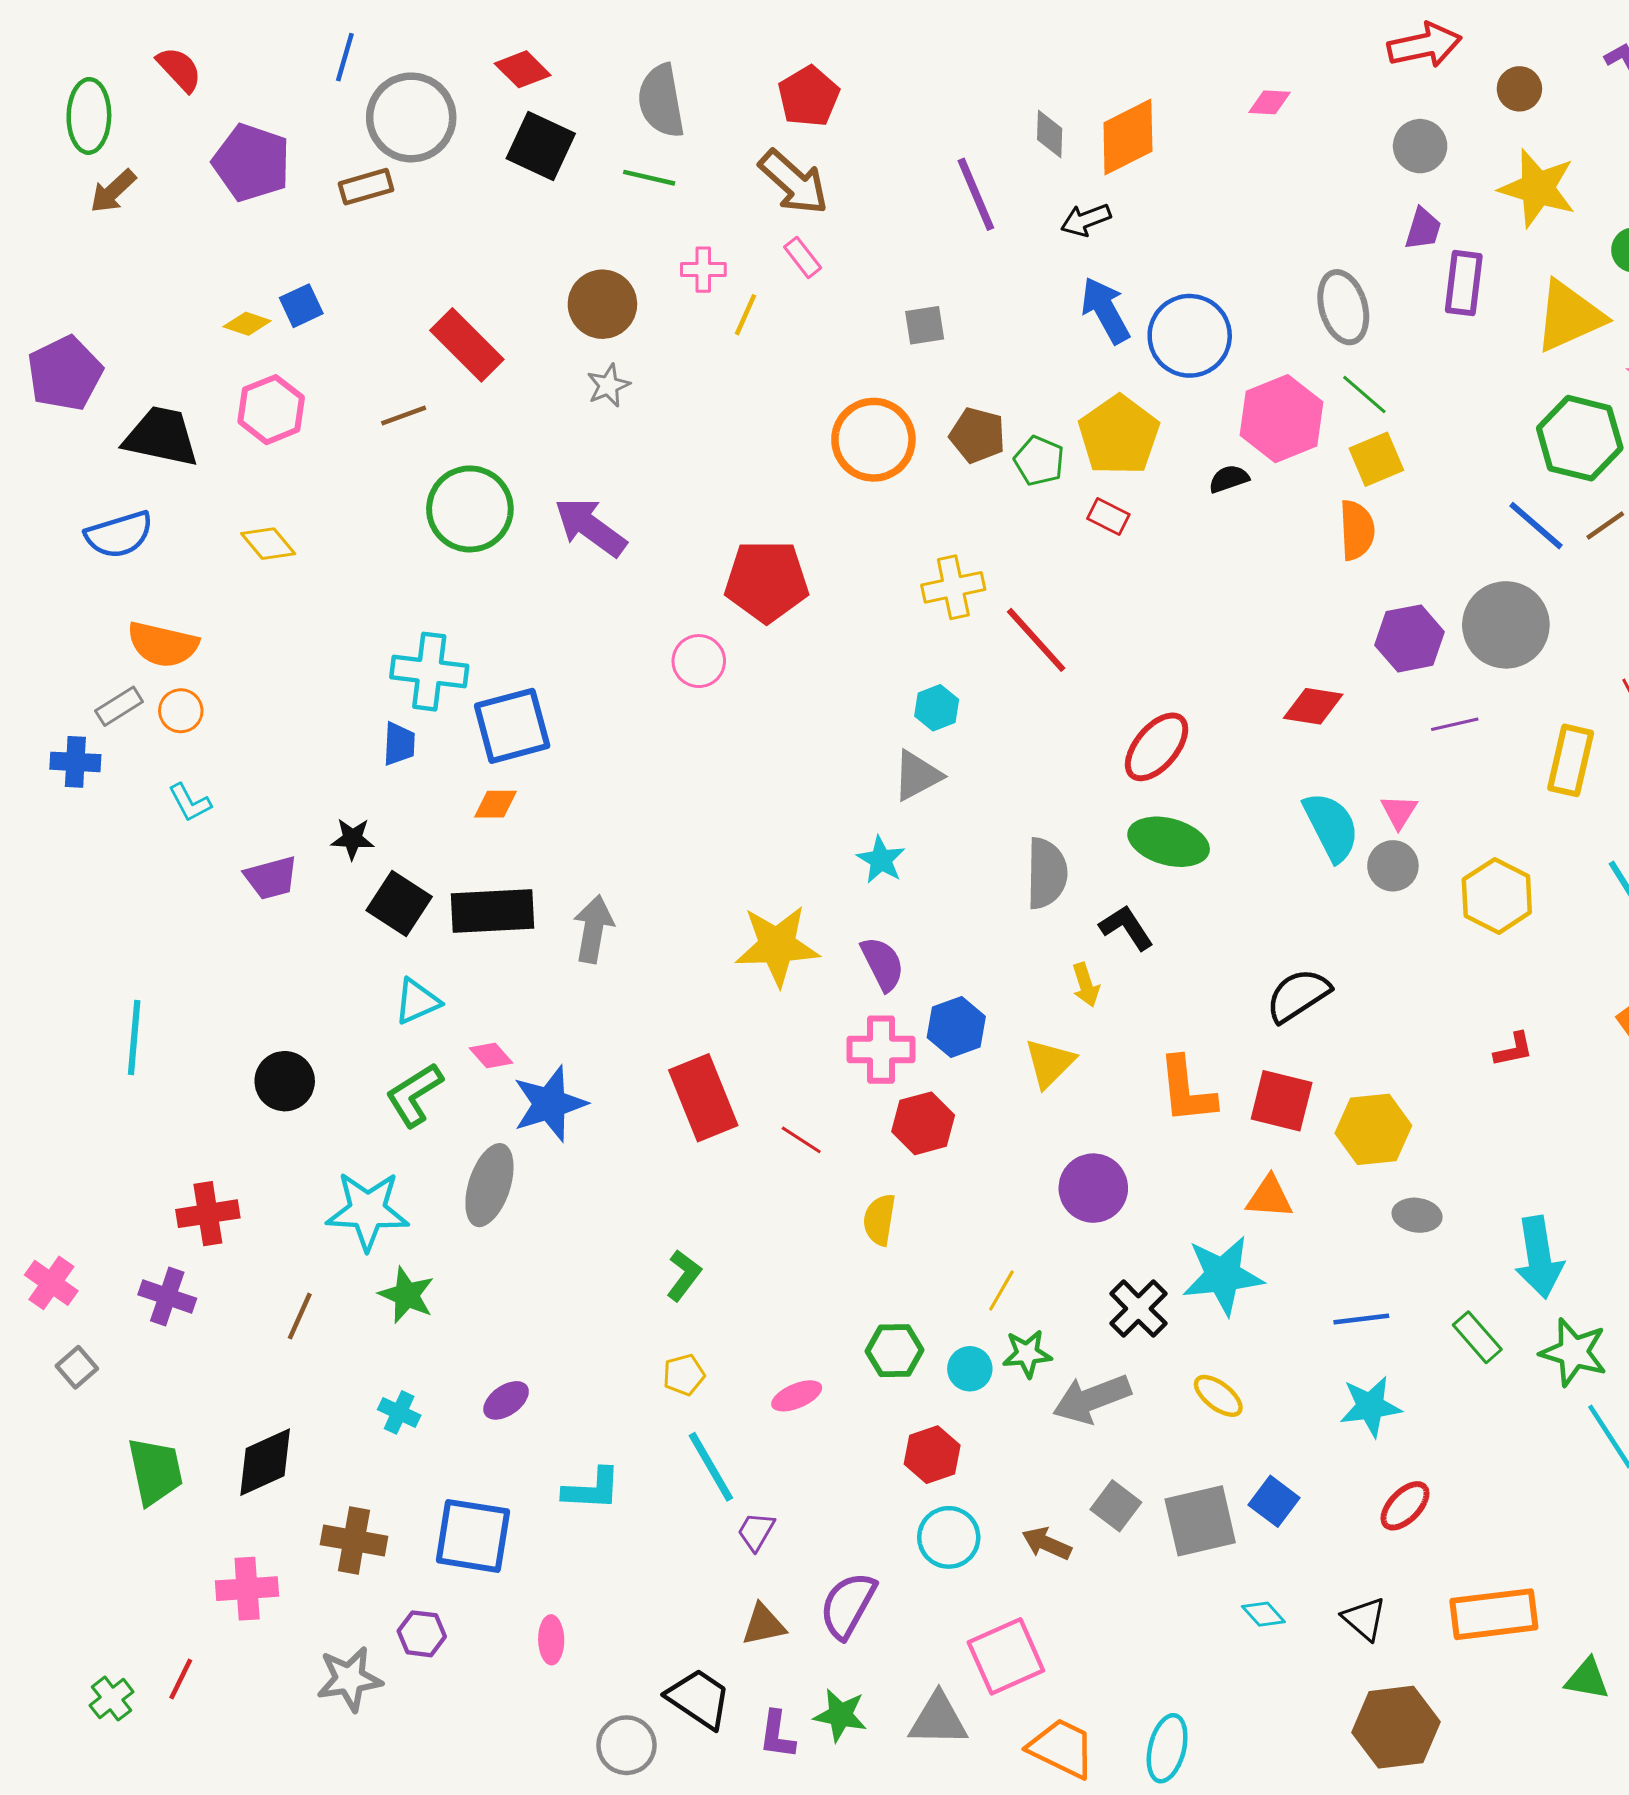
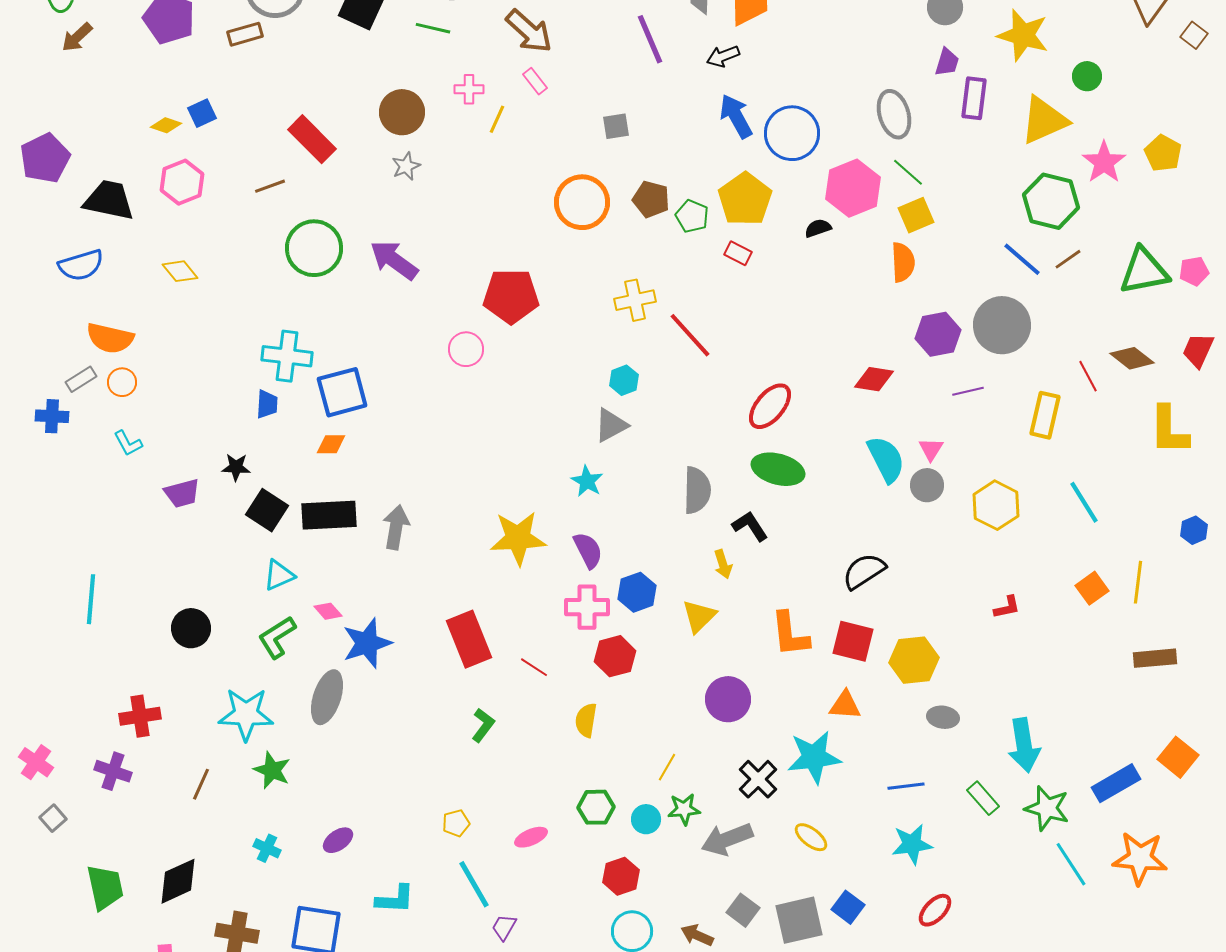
green L-shape: (684, 1275) -> (483, 725), moved

